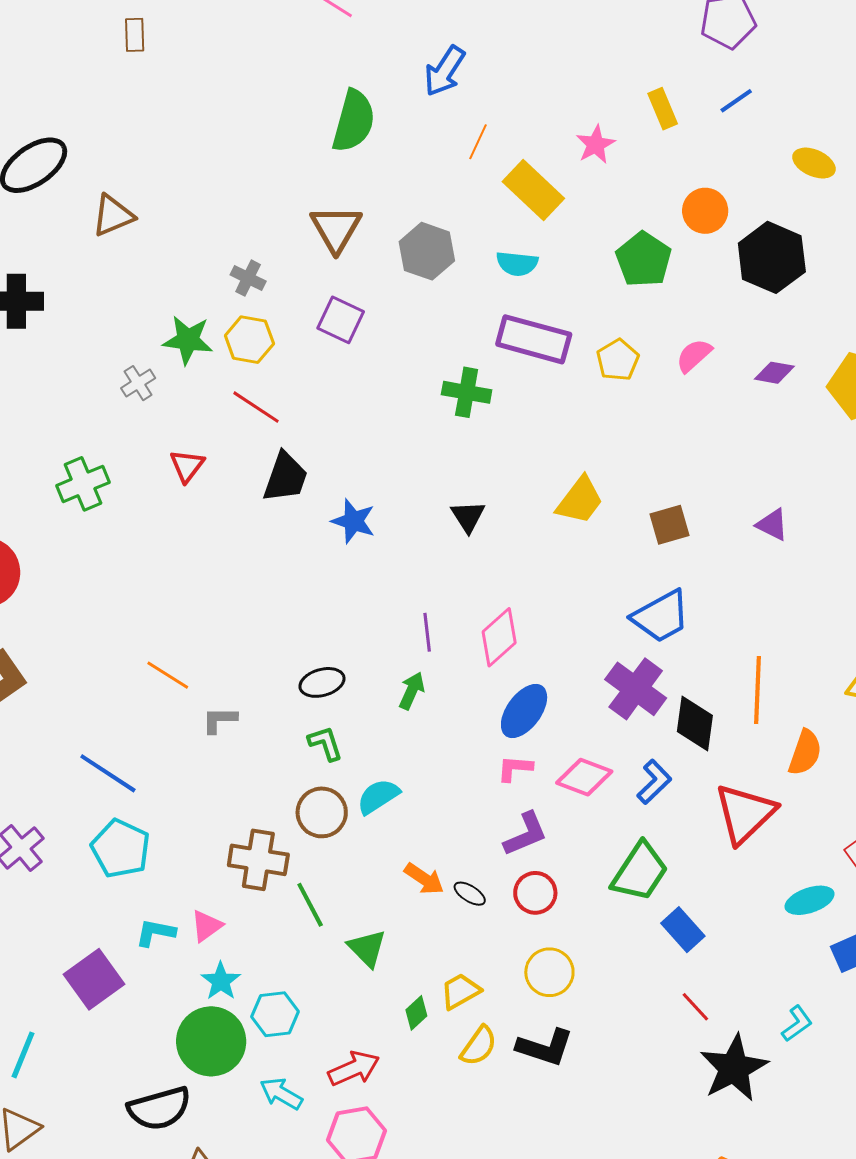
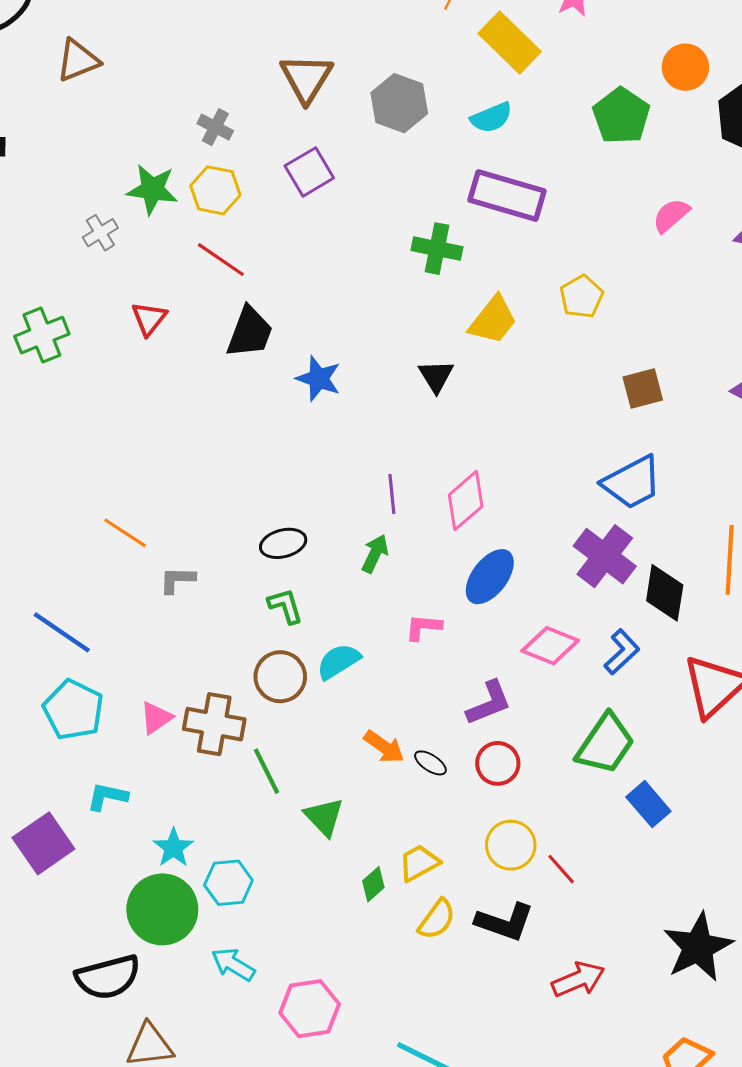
cyan semicircle: (517, 264) -> (491, 118), turned -30
purple square: (341, 320) -> (309, 172), turned 33
yellow pentagon: (618, 360) -> (581, 297), moved
yellow trapezoid: (580, 500) -> (493, 320), moved
pink L-shape: (515, 768) -> (423, 627), moved
pink triangle: (207, 926) -> (156, 718), moved
red line: (695, 1007) -> (561, 869), moved
red arrow: (354, 1068) -> (578, 979), moved

